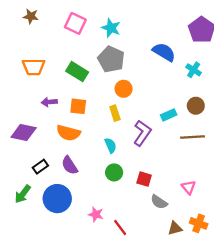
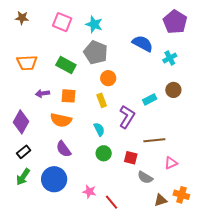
cyan cross: (194, 70) -> (170, 58), turned 32
purple diamond: (24, 132) -> (21, 122), turned -70
brown line: (192, 137) -> (154, 140), moved
black rectangle: (40, 167) -> (24, 152), moved
pink triangle: (189, 187) -> (171, 163), turned 48

